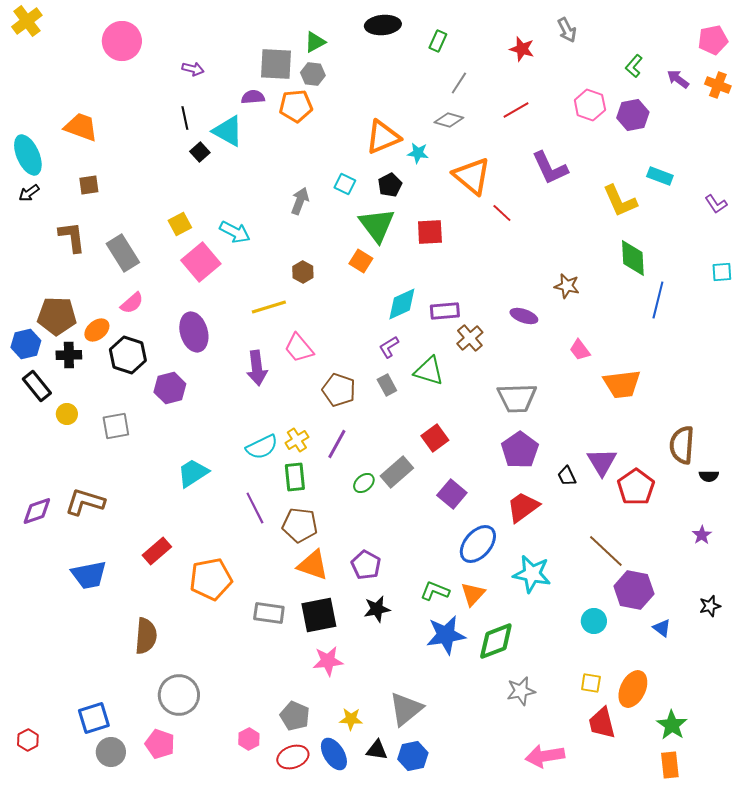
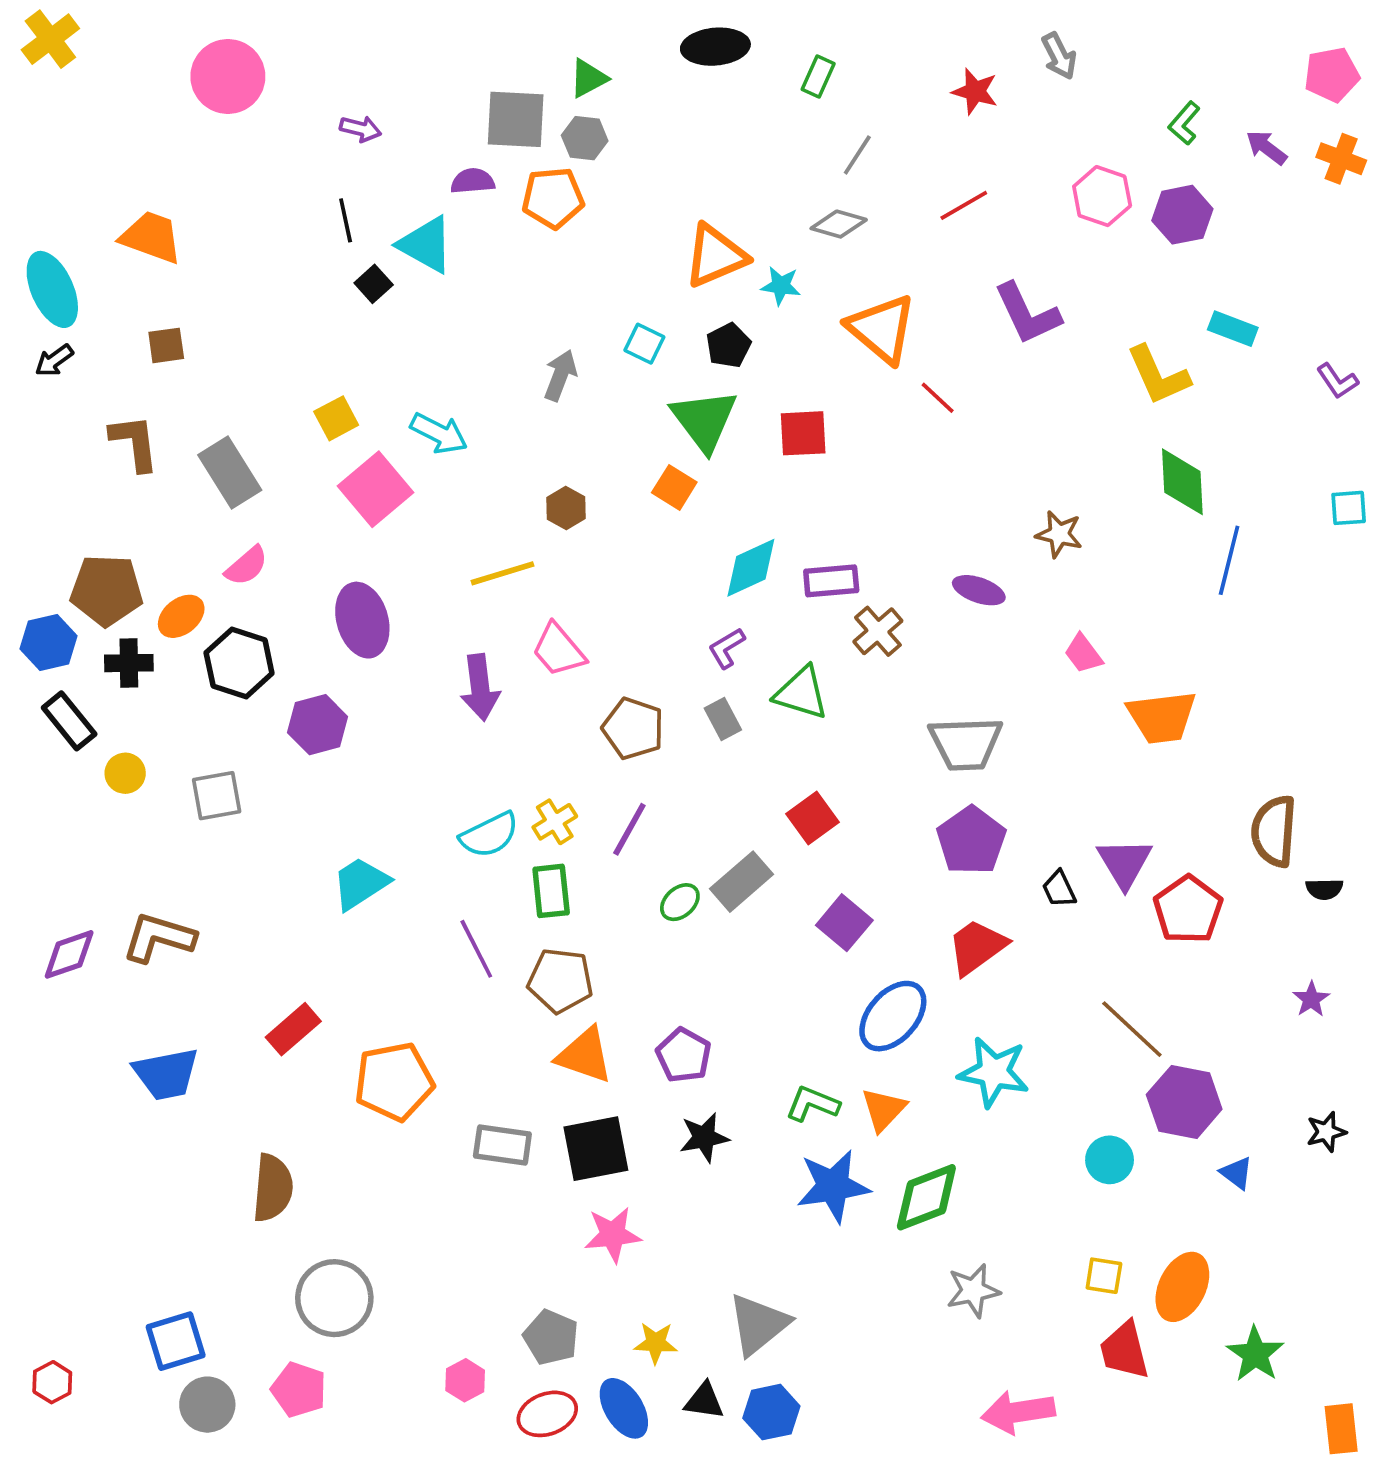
orange rectangle: (670, 765) -> (1341, 1429), moved

